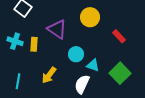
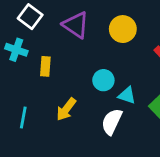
purple triangle: (57, 29) -> (76, 25), moved
cyan cross: (15, 41) -> (16, 50), moved

